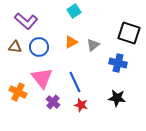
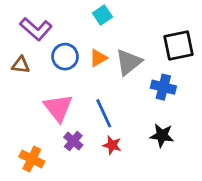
black square: (129, 33) -> (179, 46), turned -30
gray triangle: (93, 45) -> (129, 62), size x1.5
blue circle: (39, 47) -> (65, 57), moved
orange cross: (18, 92) -> (32, 159), moved

